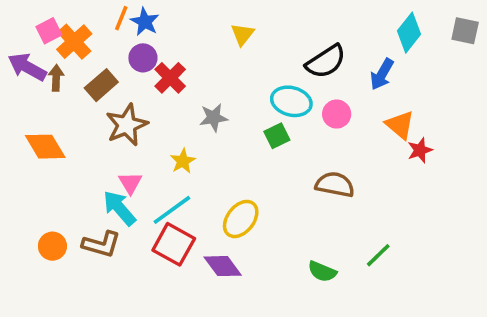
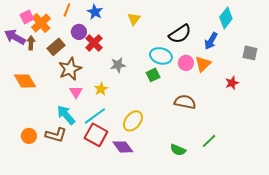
blue star: (145, 22) -> (95, 12), moved
gray square: (465, 31) -> (250, 53), moved
orange triangle: (400, 125) -> (203, 64), moved, turned 36
pink triangle: (130, 183) -> (76, 92), moved

